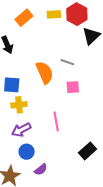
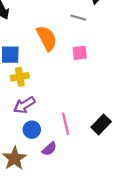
gray line: (67, 62) -> (78, 18), moved
pink line: (56, 121) -> (66, 124), moved

